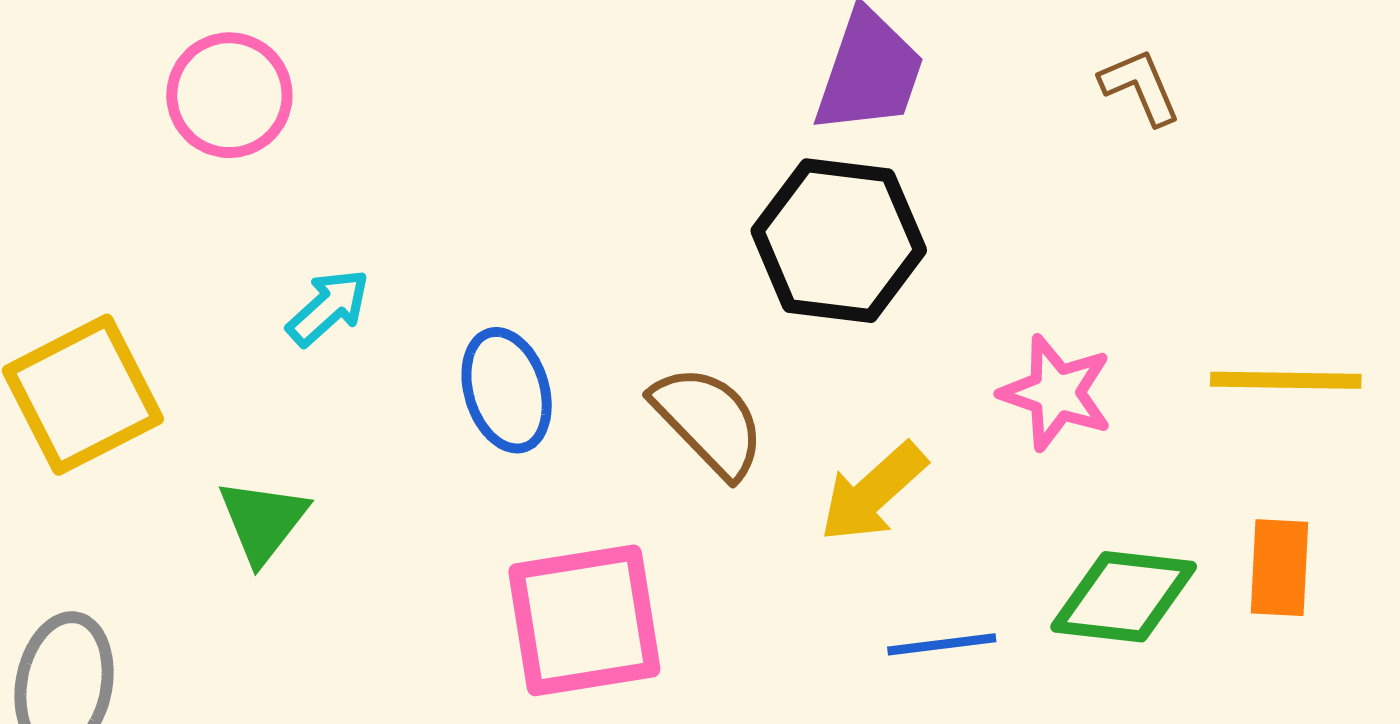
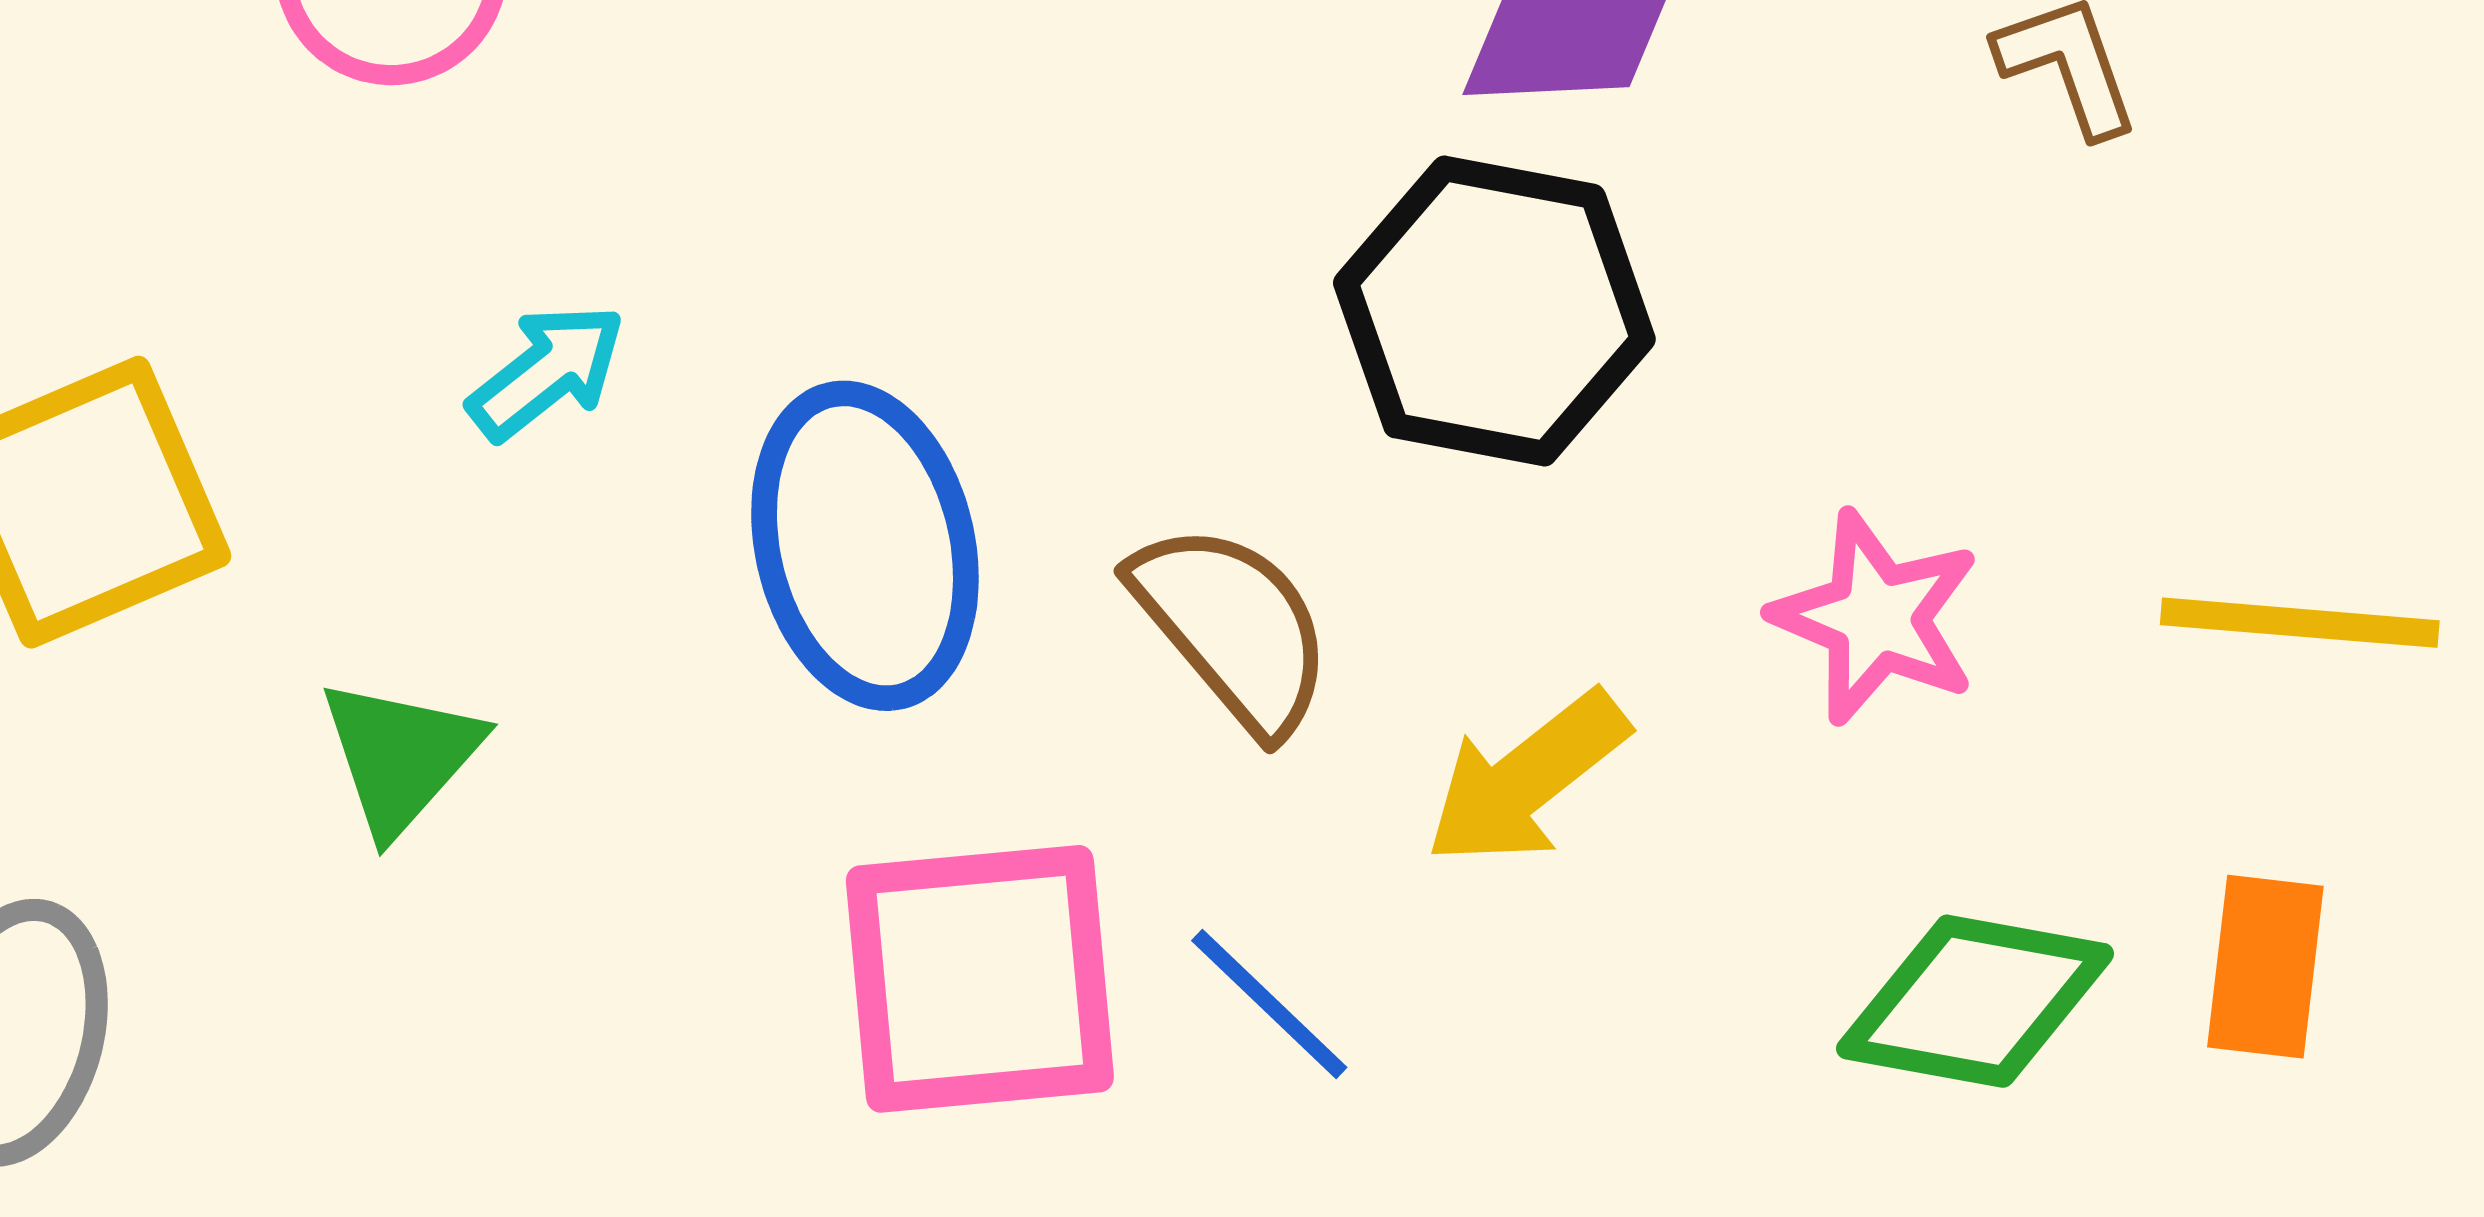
blue ellipse: (507, 390) -> (865, 546), size x1.4
blue line: (942, 644) -> (1269, 1004), moved, turned 47

